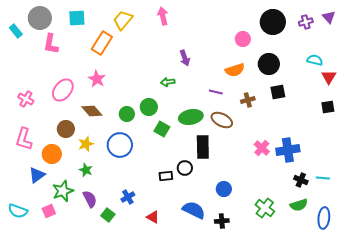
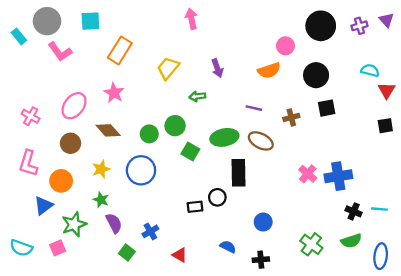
yellow trapezoid: (123, 20) -> (168, 68), moved
pink L-shape: (51, 44) -> (60, 52), turned -45
orange semicircle: (235, 70) -> (269, 70), moved
brown circle: (66, 129) -> (70, 143), moved
purple semicircle: (90, 199) -> (114, 223), moved
blue semicircle: (194, 210) -> (228, 247), size x0.6

